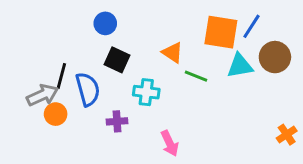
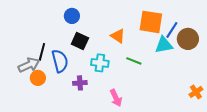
blue line: (252, 26) -> (172, 30), moved
green line: (196, 76) -> (134, 61), moved

